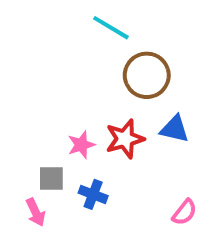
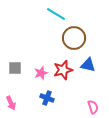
gray square: (51, 179) -> (15, 68), moved
pink arrow: (36, 212) -> (11, 103), moved
pink semicircle: (184, 212) -> (93, 107), turned -56

